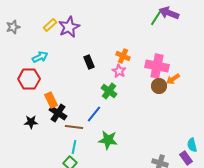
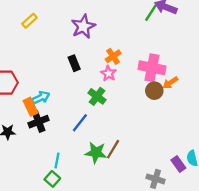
purple star: (69, 27) -> (83, 26), moved
orange cross: (123, 56) -> (113, 56), turned 32
cyan arrow: (40, 57) -> (41, 98), moved
black cross: (58, 113) -> (39, 122), turned 36
brown line: (74, 127) -> (113, 149), moved, turned -66
purple rectangle: (186, 158) -> (178, 164), moved

